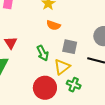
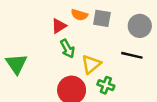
red triangle: (11, 43) -> (59, 26), moved, turned 32
gray square: (70, 47) -> (102, 18), moved

